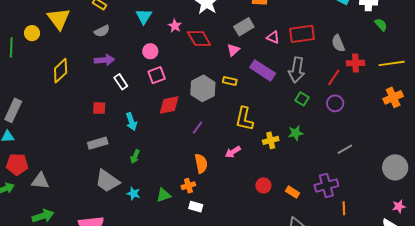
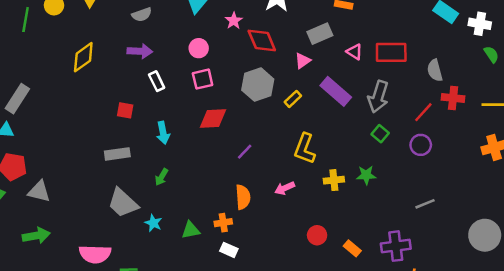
yellow rectangle: (230, 81) -> (293, 99), turned -64
gray hexagon: (203, 88) -> (258, 85), moved

